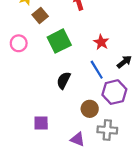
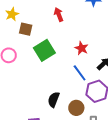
brown square: (40, 16) -> (26, 29), turned -32
black semicircle: (64, 80) -> (54, 100), moved

